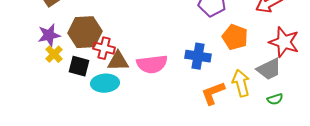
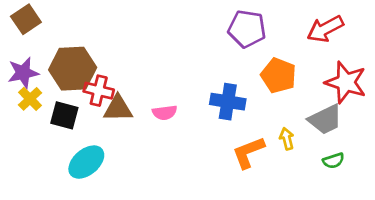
pink semicircle: (152, 64) -> (165, 113), size x0.6
cyan ellipse: (105, 83) -> (86, 162), moved, turned -36
yellow arrow: (241, 83) -> (287, 139), size x0.6

